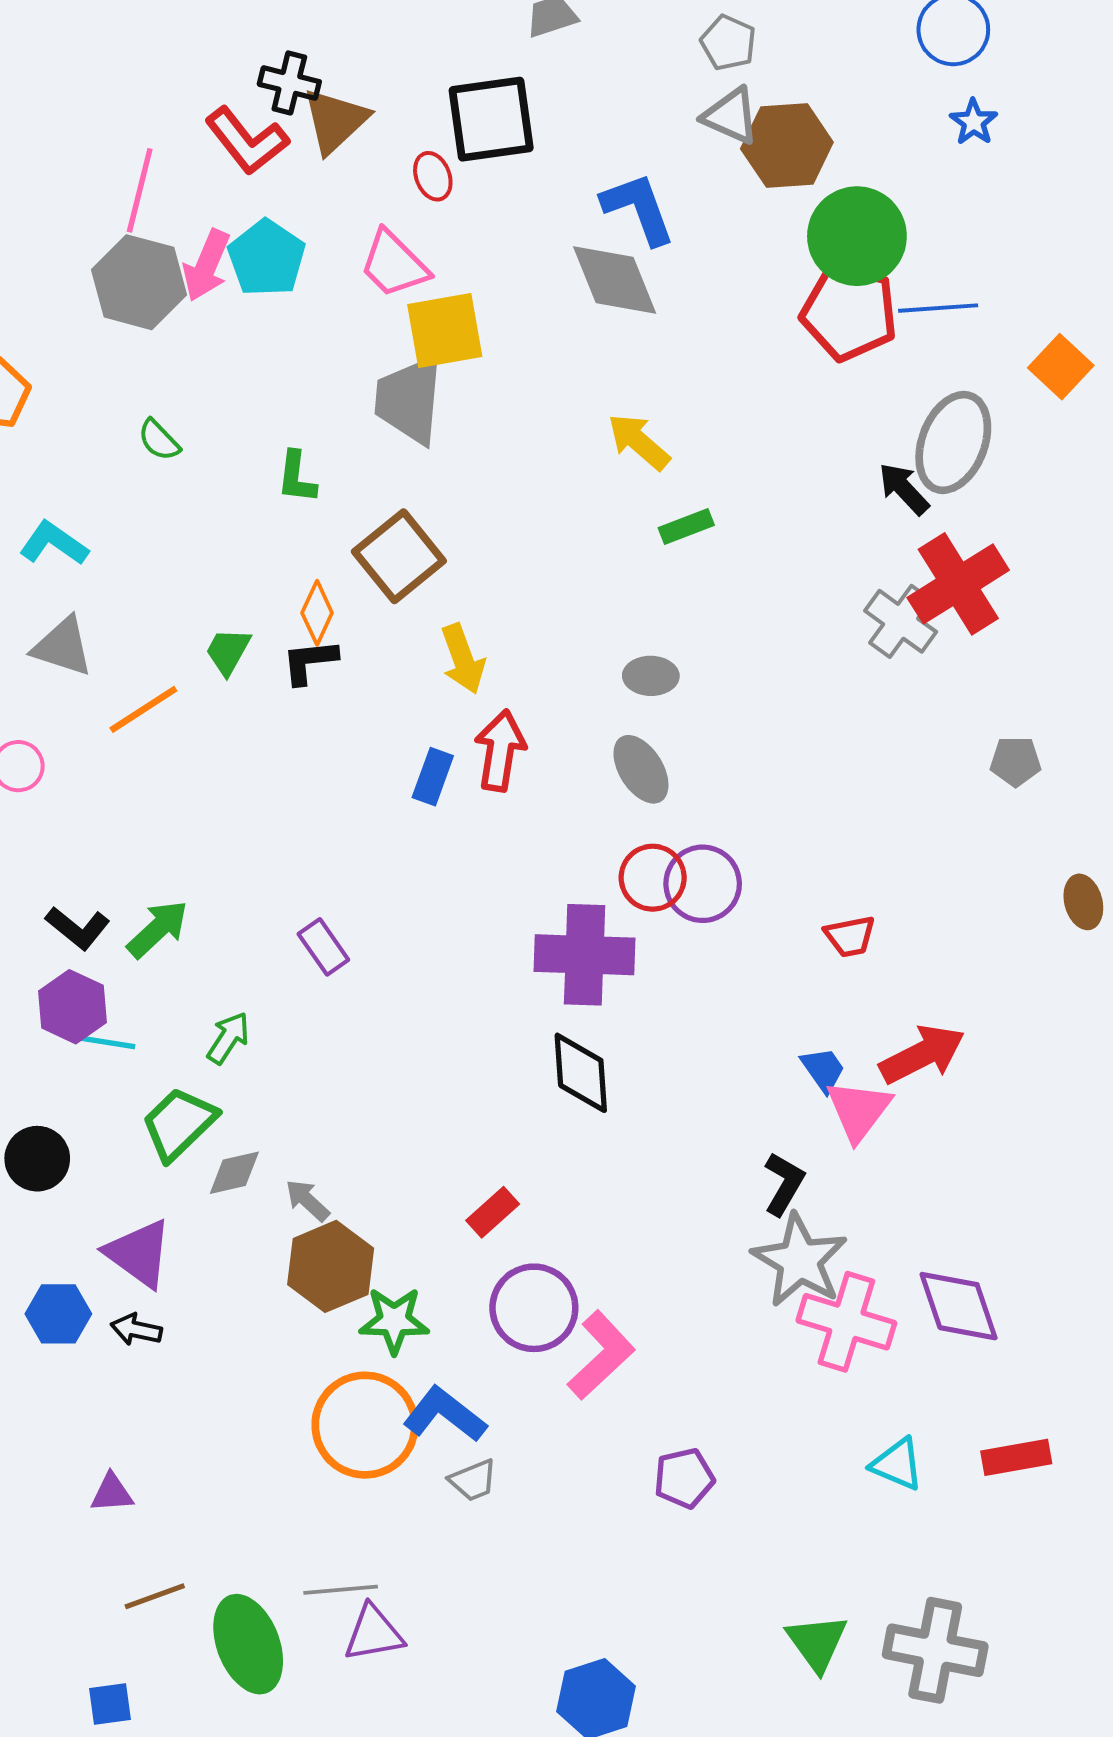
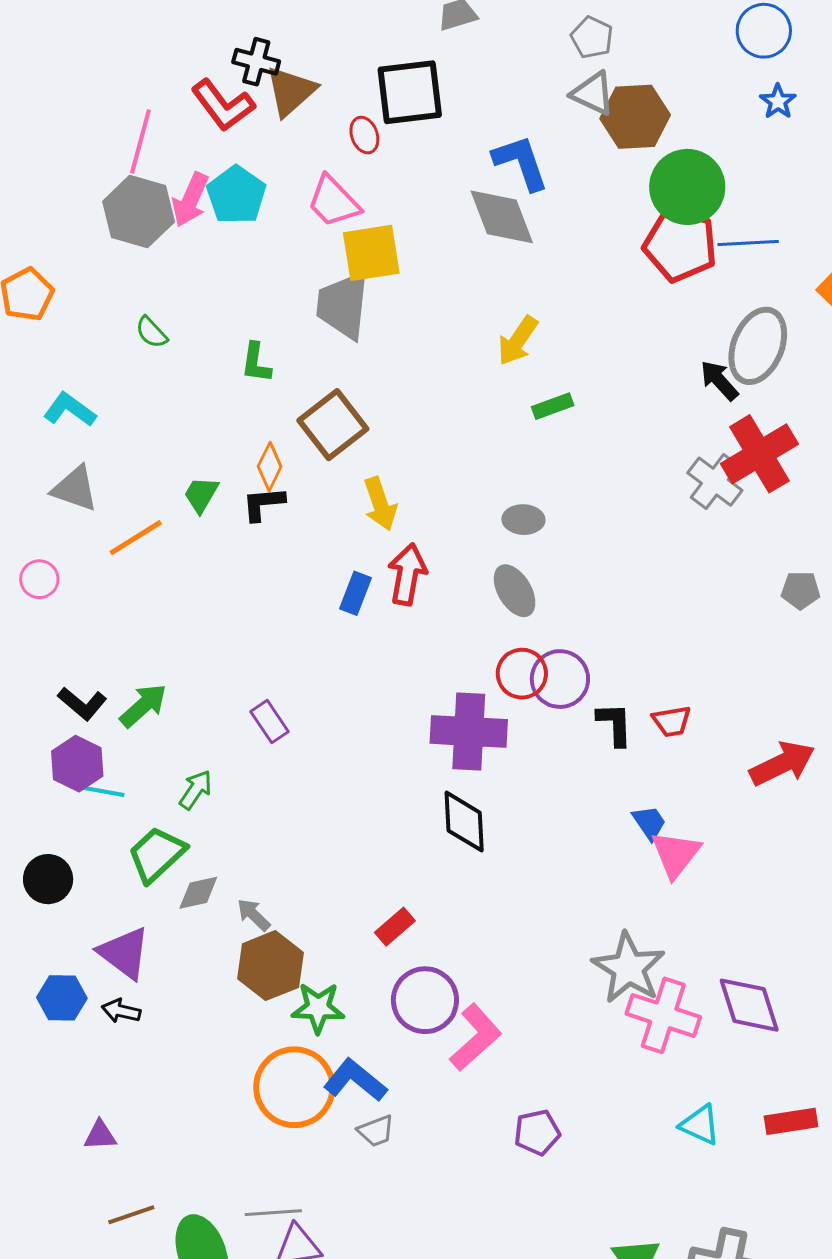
yellow arrow: (639, 442) -> (518, 341), turned -98
red arrow: (922, 1054) -> (782, 764), moved
black L-shape: (784, 1184) -> (615, 724), moved, turned -33

